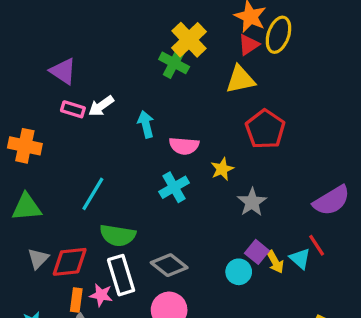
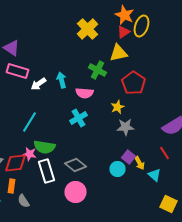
green cross: (174, 63) -> (98, 70), moved
white arrow: (101, 106) -> (38, 84), moved
pink rectangle: (73, 109) -> (18, 71), size x1.5
yellow star: (222, 169) -> (118, 107), moved
gray star: (252, 202) -> (126, 127), turned 30
cyan triangle: (300, 259) -> (154, 175), moved
pink star: (101, 295) -> (30, 154), moved
orange rectangle: (76, 300) -> (12, 186), moved

